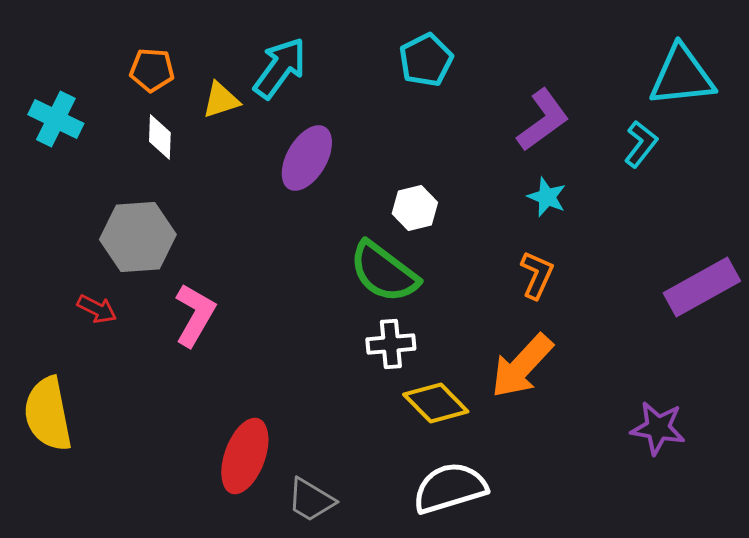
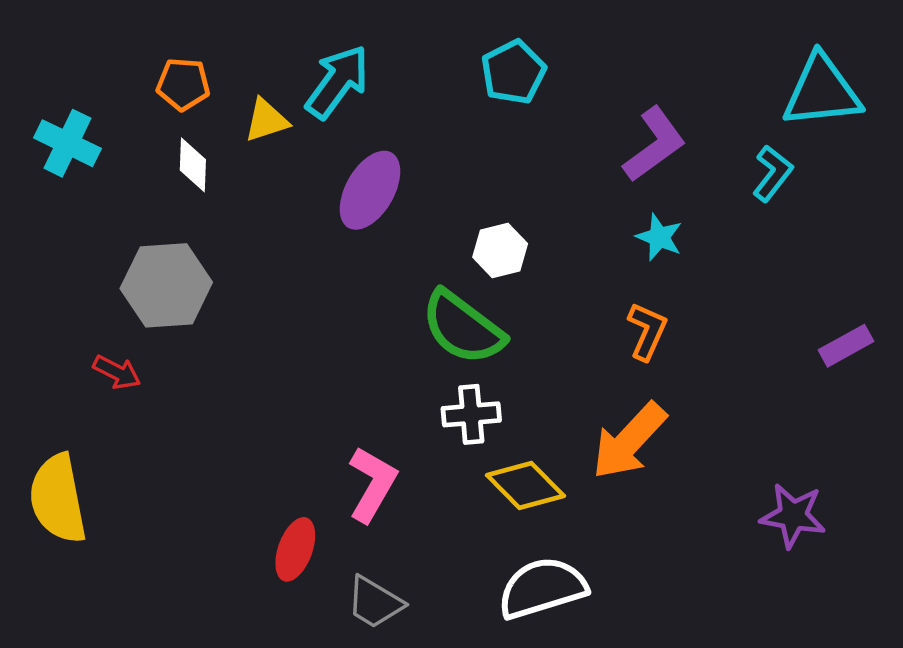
purple rectangle: (702, 287) -> (846, 346), size x0.6
pink L-shape: (195, 315) -> (372, 484), moved
red ellipse: (245, 456) -> (295, 549), size x0.7

